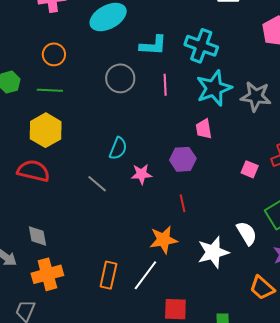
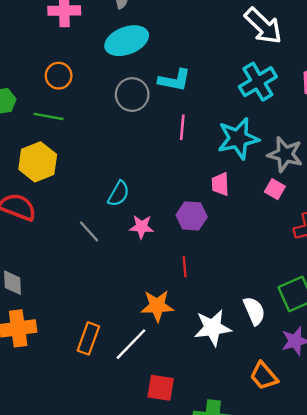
cyan cross: (201, 46) -> (258, 82), moved, turned 32
gray circle: (120, 78) -> (132, 95), moved
pink square: (250, 169) -> (275, 189), moved

